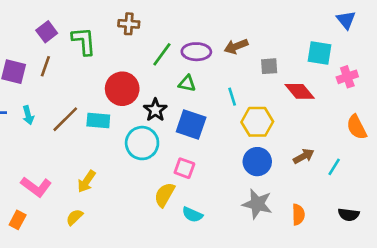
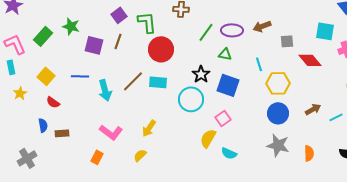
red circle: (122, 89) -> (161, 49), moved
cyan arrow: (28, 115) -> (105, 90), moved, size x1.5
cyan line: (334, 167) -> (336, 117), turned 32
pink square: (184, 168) -> (223, 118), turned 35

